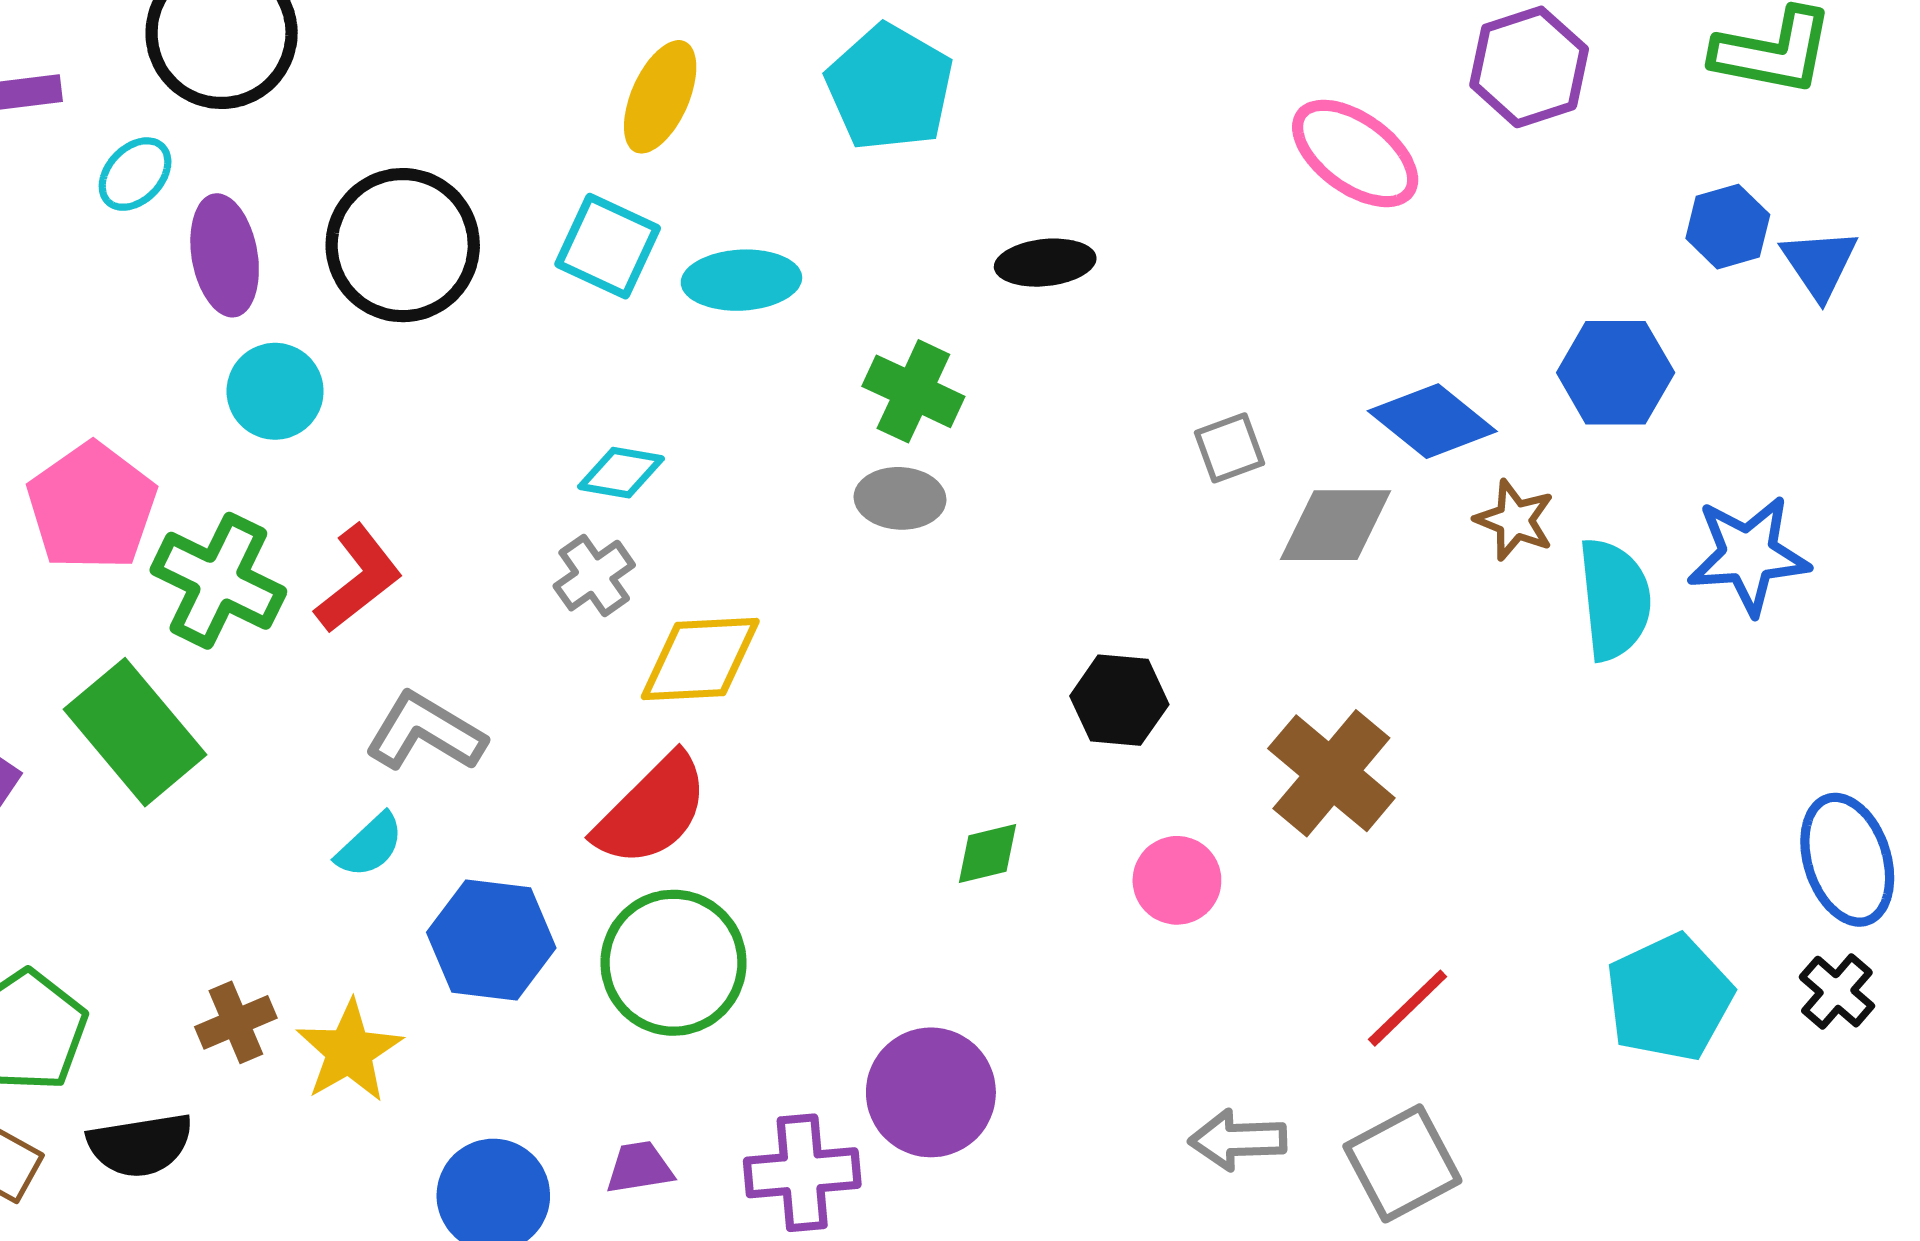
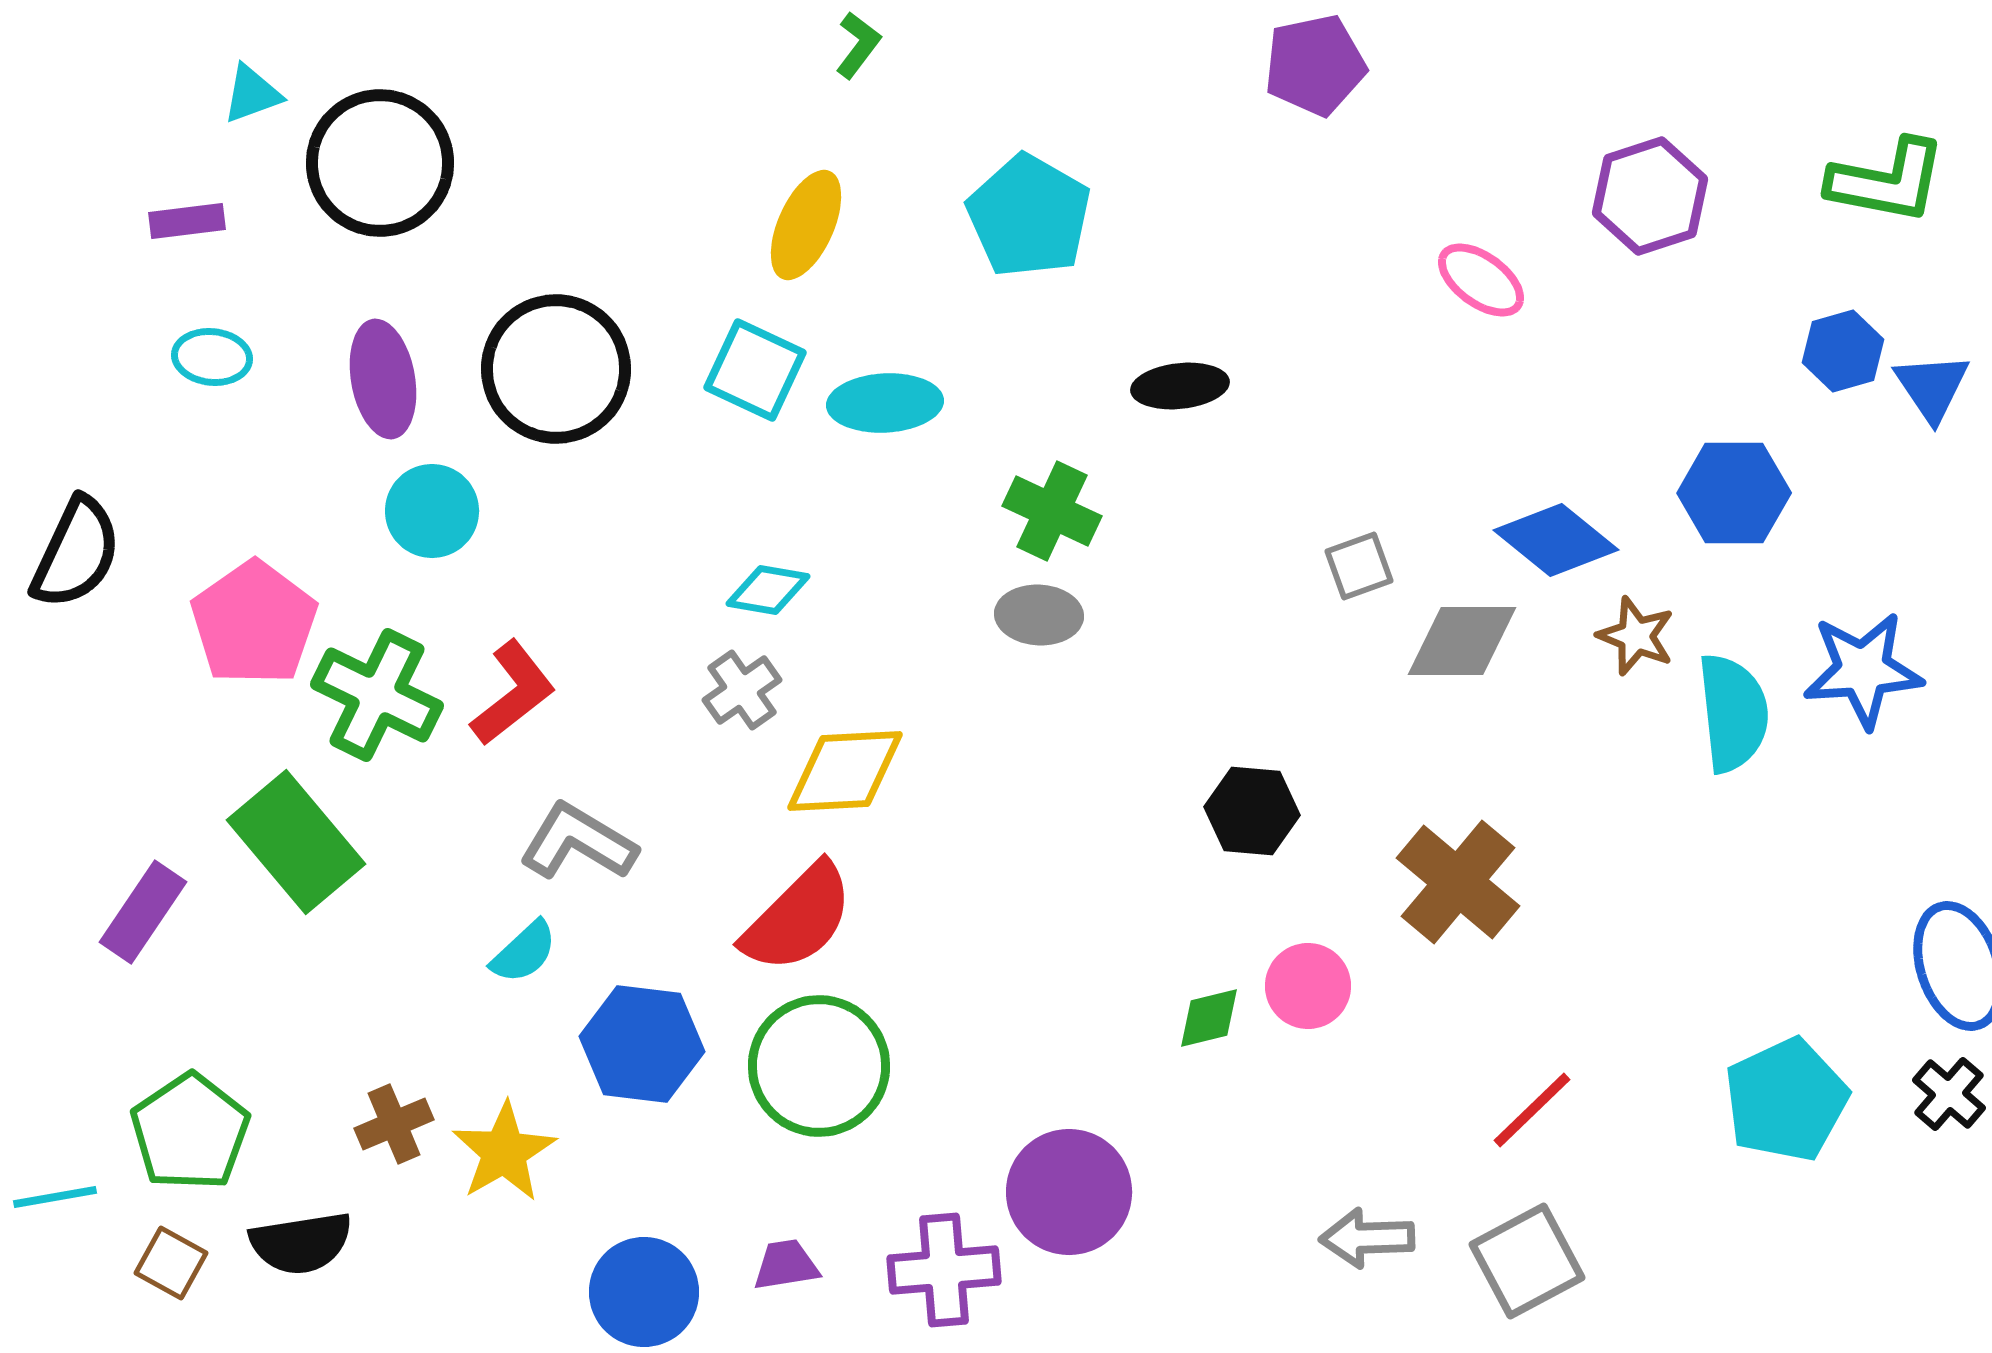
pink ellipse: (1355, 153) -> (1481, 280), size x0.7
cyan ellipse: (135, 174) -> (212, 357), moved, turned 52
green diamond: (988, 854) -> (1209, 1018), moved

